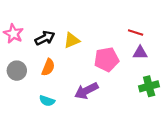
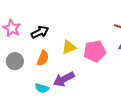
yellow triangle: (72, 40) -> (69, 47), moved
purple arrow: (86, 91) -> (64, 79), moved

